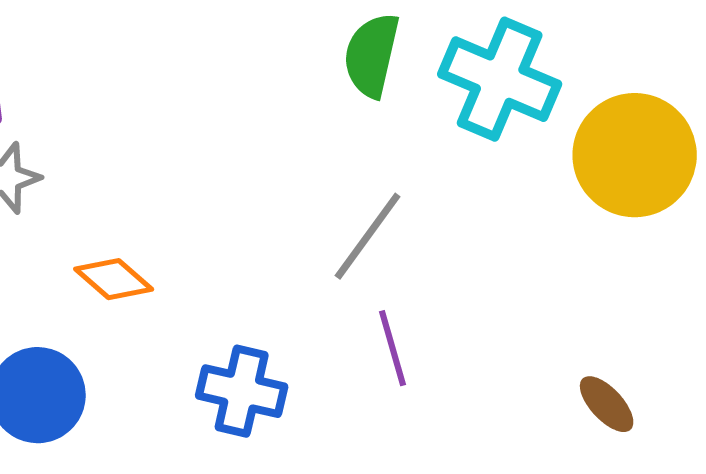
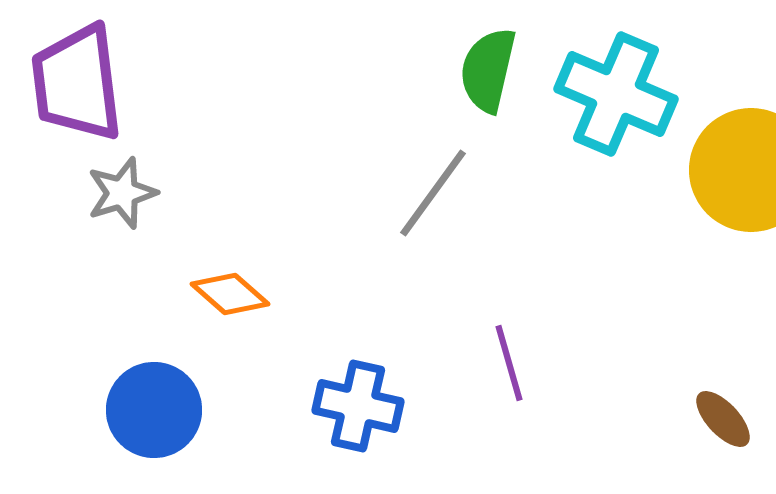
gray line: (368, 236) -> (433, 193), moved

